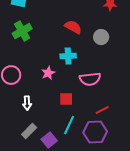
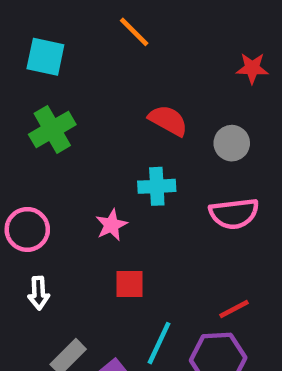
pink semicircle: (90, 79) -> (234, 214), moved
red square: (66, 99) -> (130, 284), moved
white arrow: (27, 103) -> (39, 293), moved

